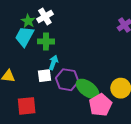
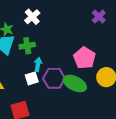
white cross: (45, 17) -> (32, 17), moved
pink pentagon: (100, 105) -> (84, 58), moved

